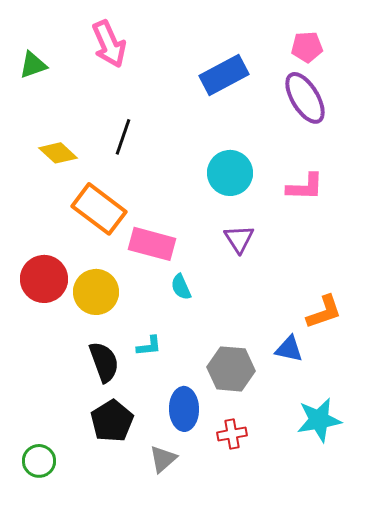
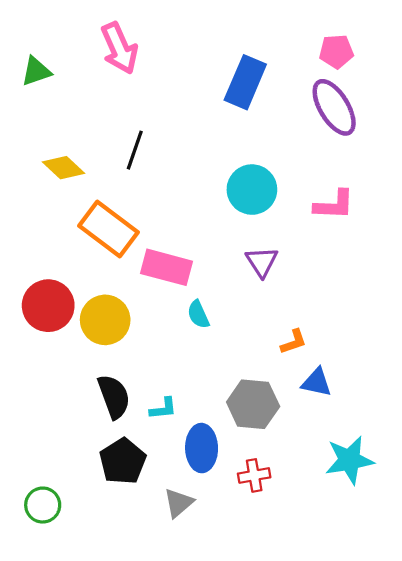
blue rectangle: (224, 75) -> (245, 82), turned -39
orange L-shape: (324, 312) -> (294, 342), moved, size x0.7
cyan L-shape: (149, 346) -> (163, 409), moved

